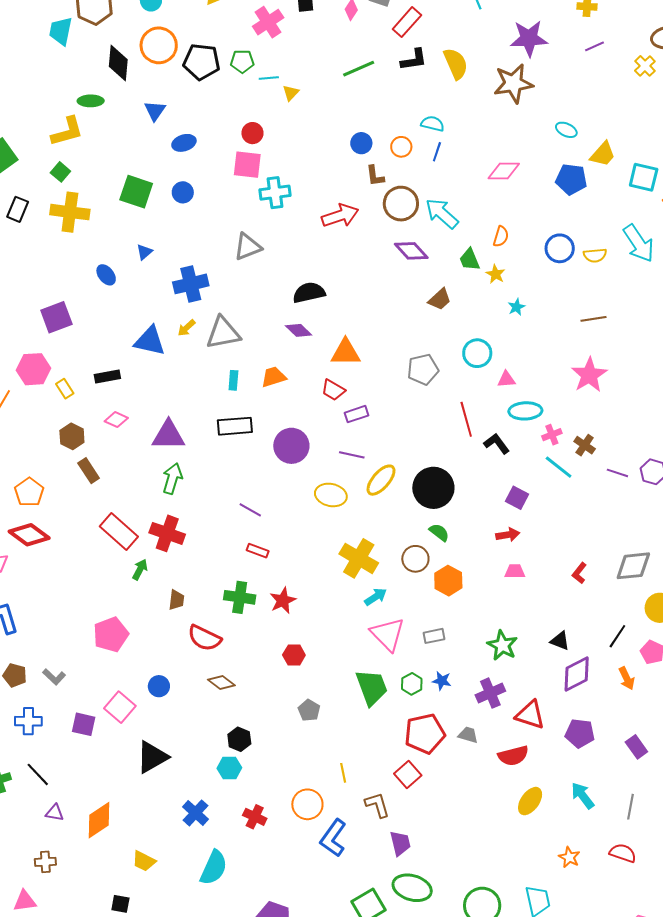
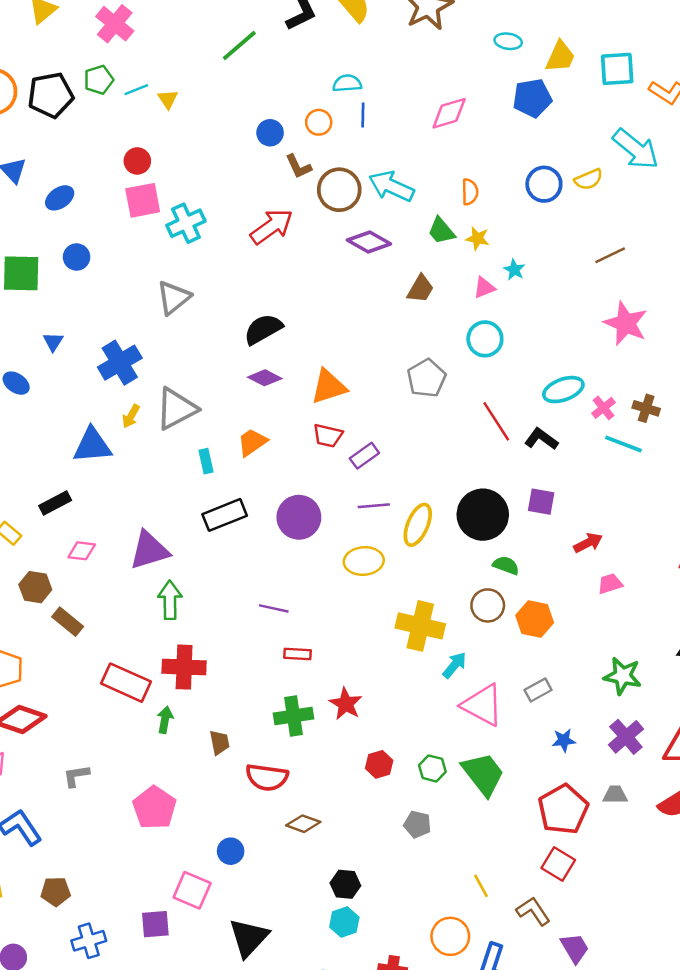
pink triangle: (506, 379) -> (484, 288), moved
purple square: (517, 498) -> (541, 502), moved
gray L-shape: (54, 677) -> (76, 776), moved, turned 145
green hexagon: (412, 684) -> (432, 768), moved

